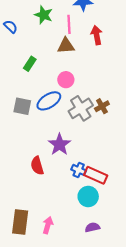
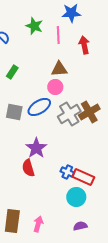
brown triangle: (66, 46) -> (59, 69), moved
green rectangle: (30, 64) -> (12, 72), moved
brown cross: (102, 106) -> (89, 112), size x1.5
purple star: (59, 144) -> (36, 148), moved

